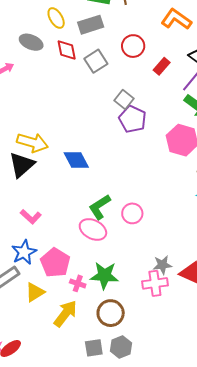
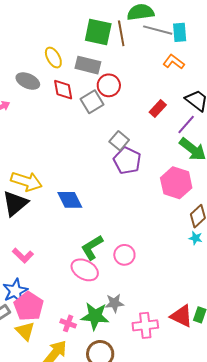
orange L-shape: (176, 19) -> (174, 62), size x0.7
gray rectangle: (91, 25) -> (88, 65), turned 30
red circle: (133, 46) -> (109, 85), moved
pink pentagon: (55, 263) -> (29, 306), moved
gray star: (162, 265) -> (114, 303), moved
yellow triangle: (35, 292) -> (25, 331), turned -45

